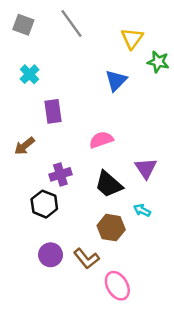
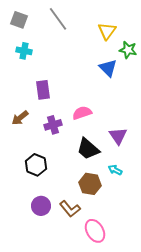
cyan cross: (29, 74) -> (24, 51), moved, turned -35
blue triangle: (116, 80) -> (108, 68), moved, turned -30
purple cross: (60, 174) -> (53, 125), moved

